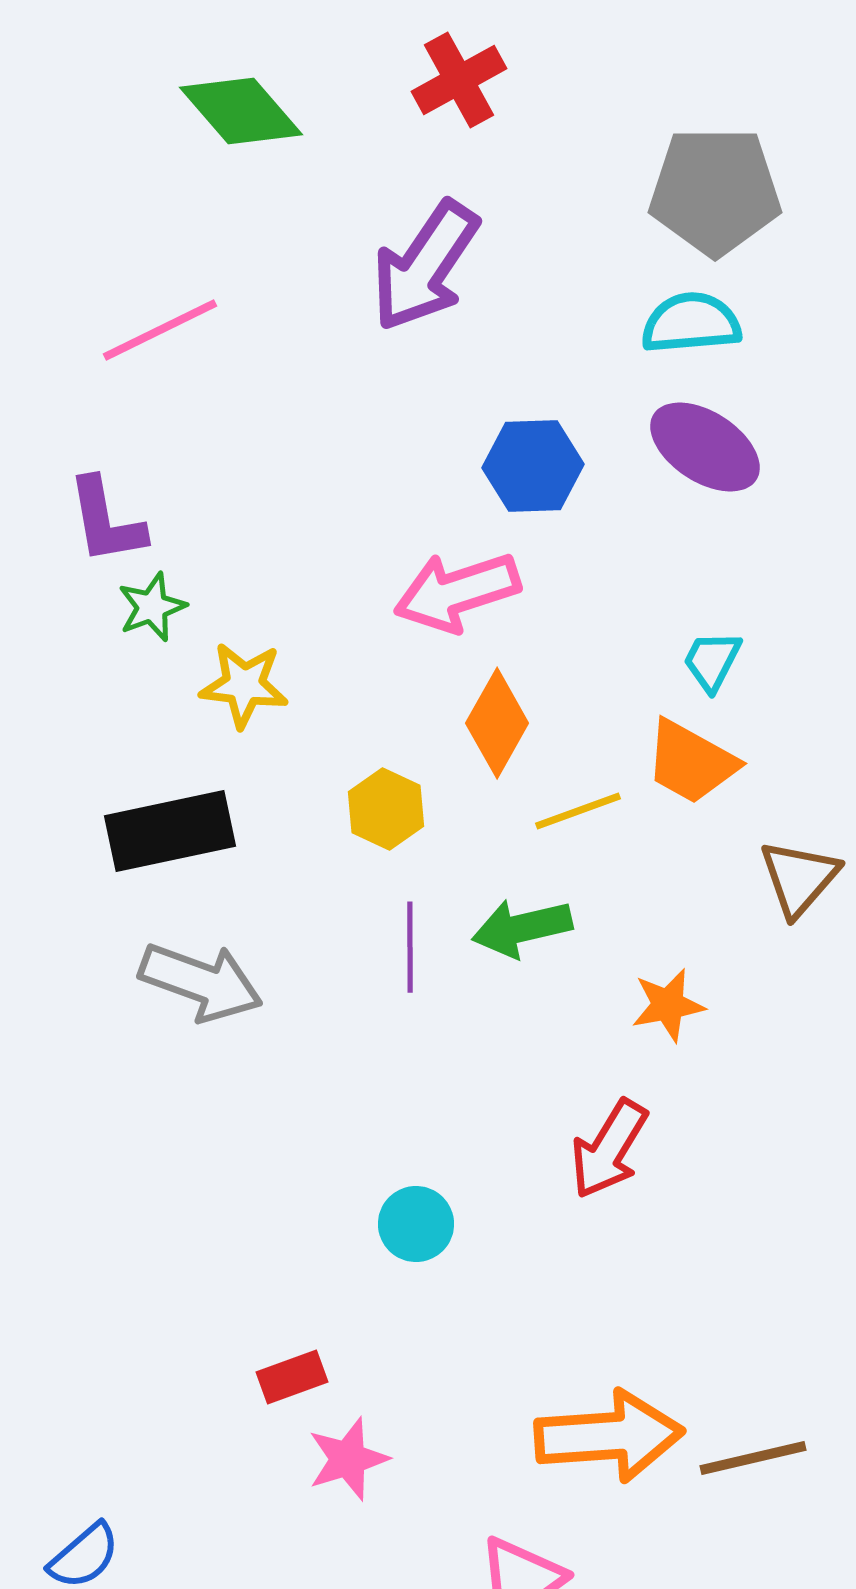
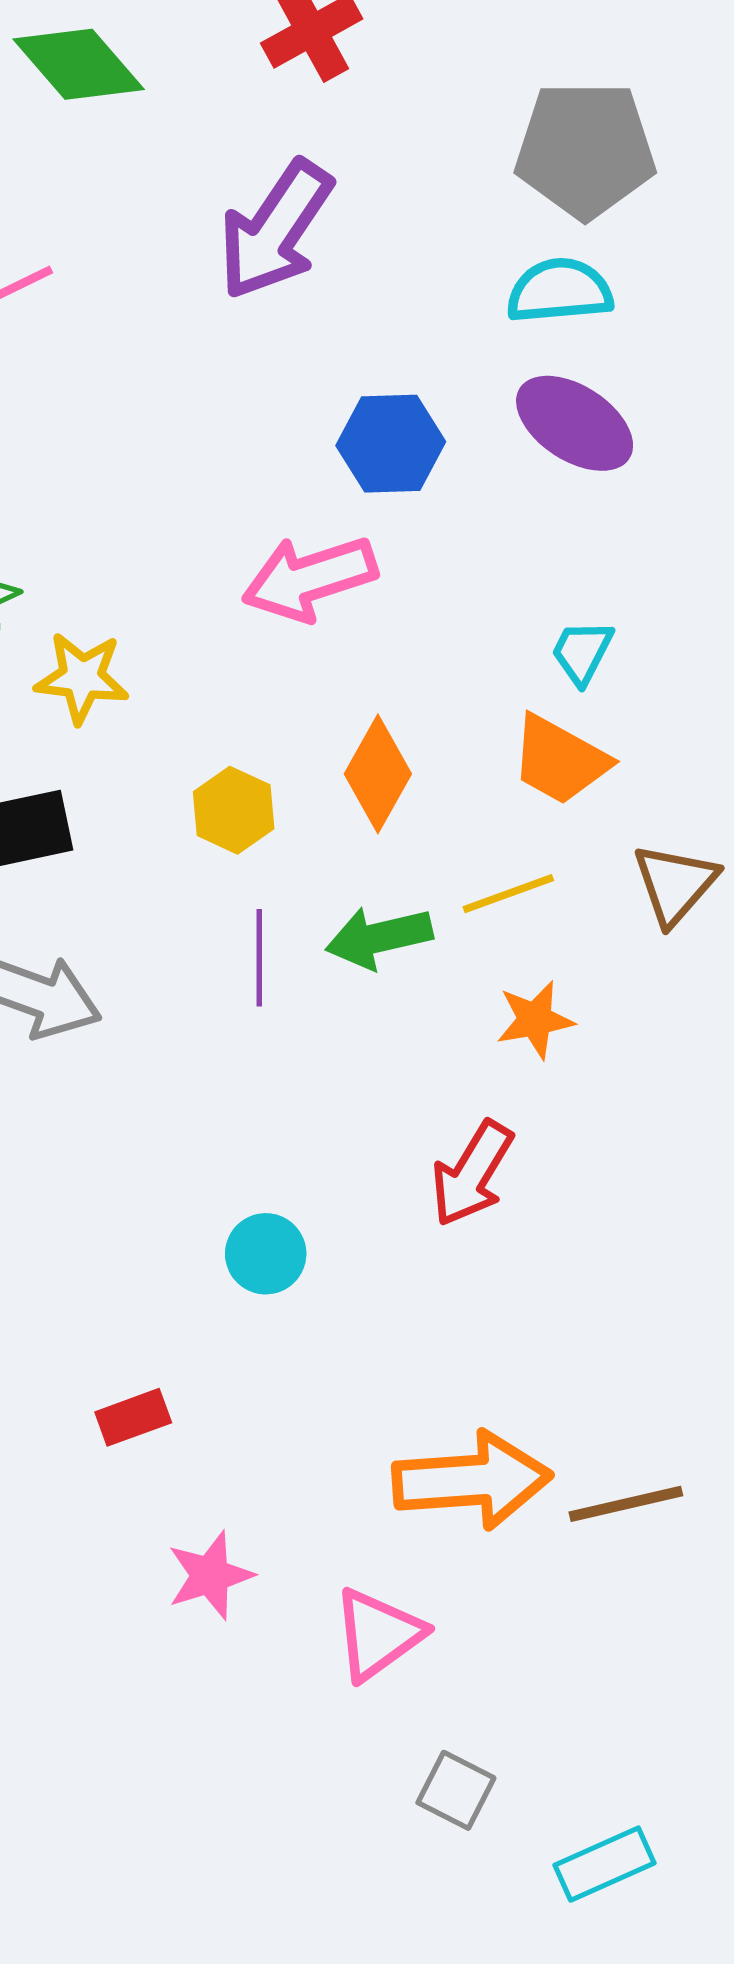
orange diamond: (497, 723) -> (378, 774), moved
yellow line: (578, 811) -> (508, 894), moved
pink star: (348, 1459) -> (210, 1575), moved

